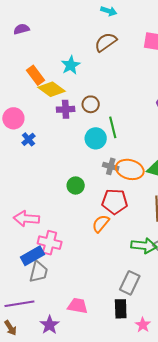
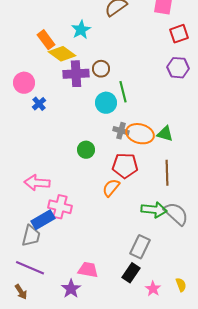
purple cross: (66, 109) -> (76, 74), size x1.4
gray trapezoid: (39, 272) -> (31, 236), moved
purple line: (19, 304) -> (30, 268), turned 32
black rectangle: (121, 309) -> (131, 273), turned 36
purple star: (50, 325) -> (71, 289), moved

